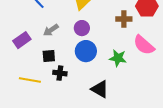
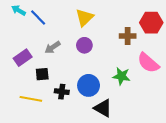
blue circle: (86, 51) -> (89, 85), moved
black square: (49, 56) -> (42, 74), moved

